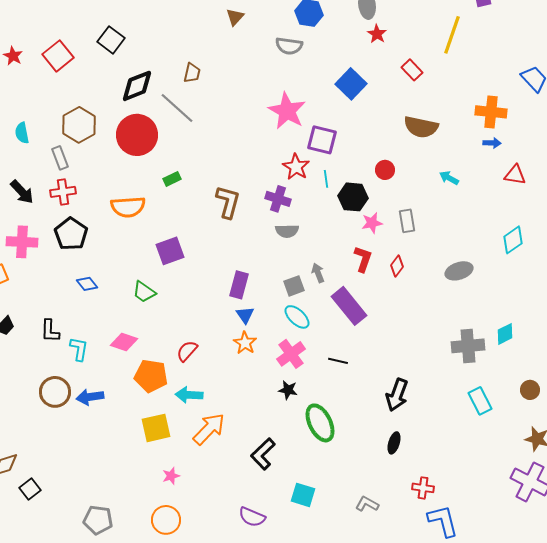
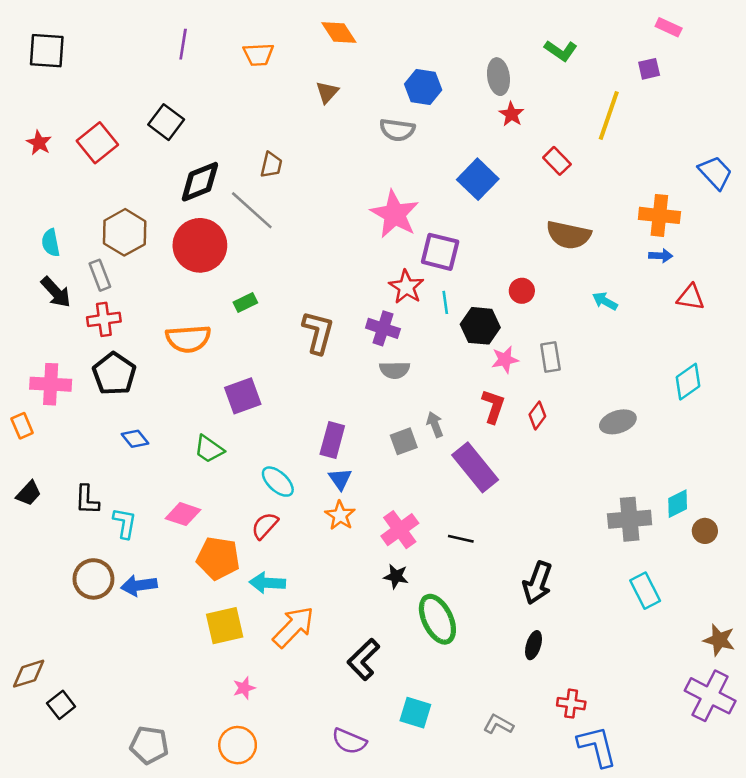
black arrow: (22, 192) -> (56, 292), moved
cyan ellipse: (297, 317) -> (278, 482), moved
brown circle: (530, 390) -> (705, 531), moved

